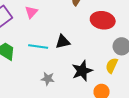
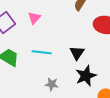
black triangle: (63, 42) -> (77, 53), moved, turned -42

